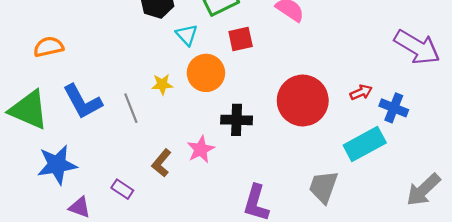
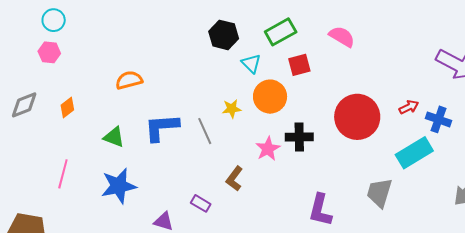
blue L-shape: (83, 102) -> (162, 127), turned 117
green triangle: (29, 110) -> (114, 137), size x0.6
pink star: (201, 149) -> (268, 149), moved
blue star: (57, 165) -> (119, 186), moved

